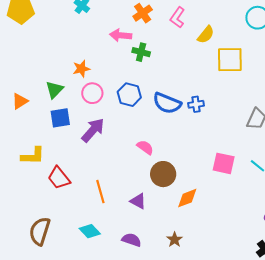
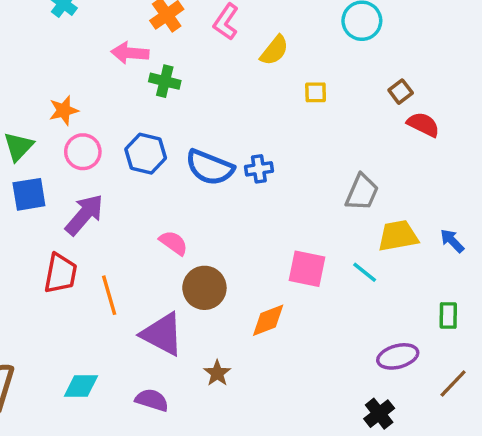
yellow square: (230, 60) -> (316, 92), size x0.5
red trapezoid: (59, 178) -> (61, 273), moved, turned -130
orange line: (100, 192) -> (109, 295), moved
orange diamond: (187, 198) -> (268, 320), moved
purple triangle: (138, 201) -> (162, 334), size x1.6
cyan diamond: (90, 231) -> (81, 386), turned -45
brown star: (175, 240) -> (217, 373), moved

